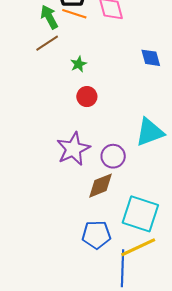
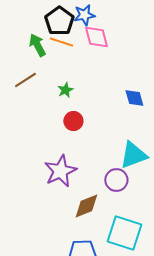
brown line: (47, 43) -> (25, 80), moved
blue diamond: (151, 58) -> (134, 98), moved
purple circle: (113, 156) -> (116, 180), moved

